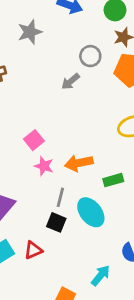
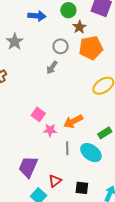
green rectangle: (113, 180) -> (105, 133), moved
black square: (56, 222) -> (82, 188), moved
red triangle: (33, 250) -> (55, 181), moved

